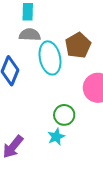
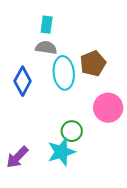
cyan star: (56, 137) -> (61, 152), size x1.6

